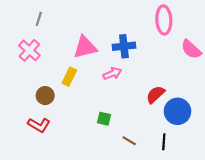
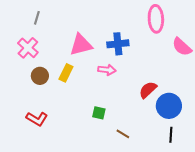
pink arrow: (112, 74) -> (107, 70), turned 30
brown circle: (45, 96) -> (40, 76), moved
black line: (164, 142) -> (171, 135), moved

